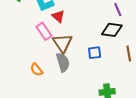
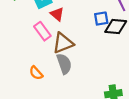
brown triangle: (63, 43) -> (63, 43), turned 45
blue square: (95, 53) -> (101, 19), moved

